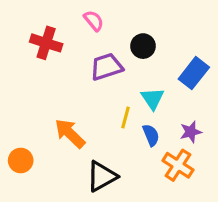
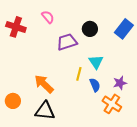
pink semicircle: (94, 21) -> (48, 17), moved
red cross: (46, 43) -> (16, 27), moved
blue rectangle: (194, 73) -> (124, 29), moved
black triangle: (102, 176) -> (45, 111), moved, turned 35

